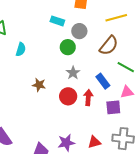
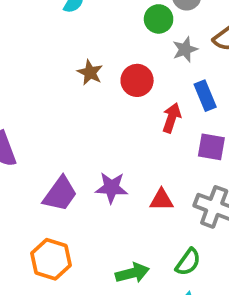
gray star: (73, 73) -> (185, 49), moved
red circle: (68, 96) -> (137, 80), moved

